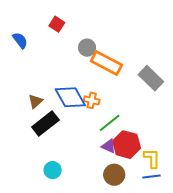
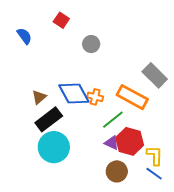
orange rectangle: (106, 63) -> (132, 97), moved
cyan circle: (53, 170) -> (54, 147), moved, size x1.8
blue line: (151, 176) -> (154, 174), turned 42

